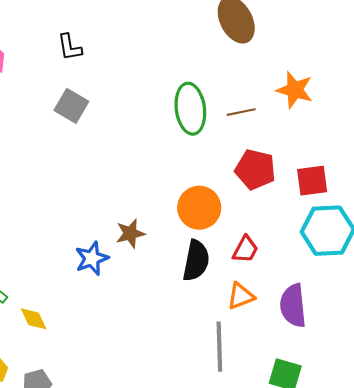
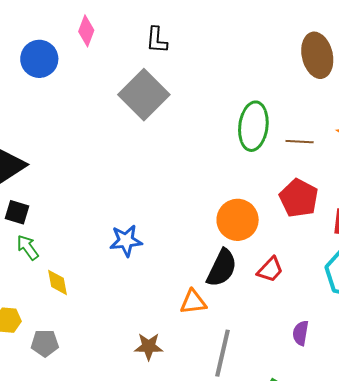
gray square: (71, 106) -> (144, 95), size x1.5
brown star: (130, 234) -> (149, 346), moved
orange triangle: (241, 296) -> (193, 302), moved
purple semicircle: (293, 306) -> (301, 333), size x0.6

